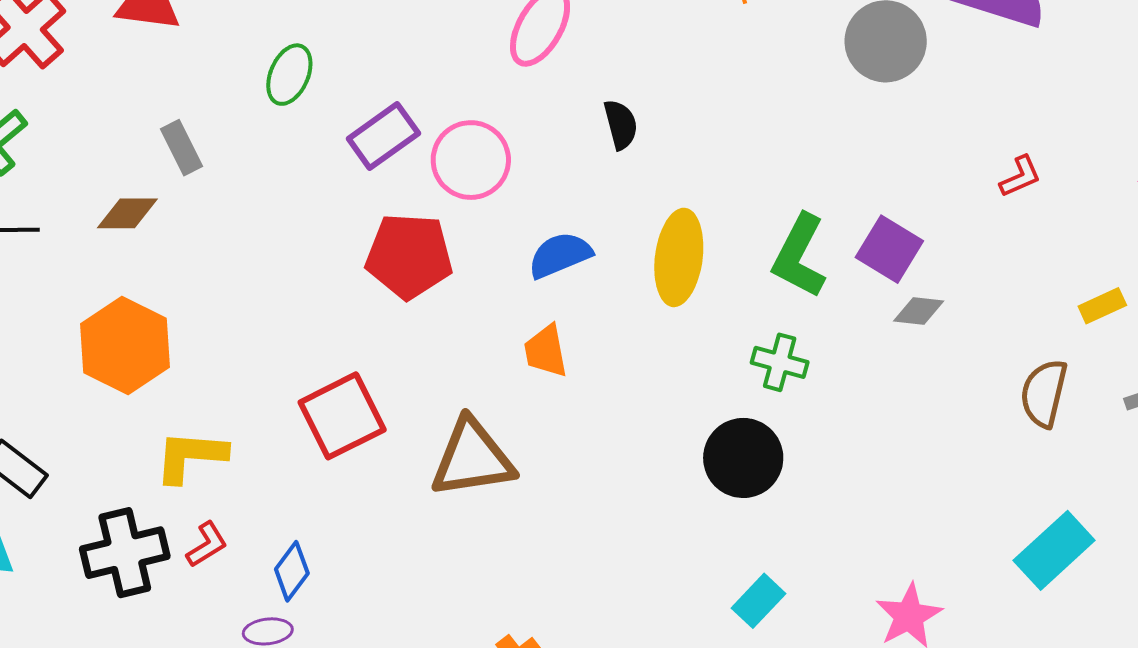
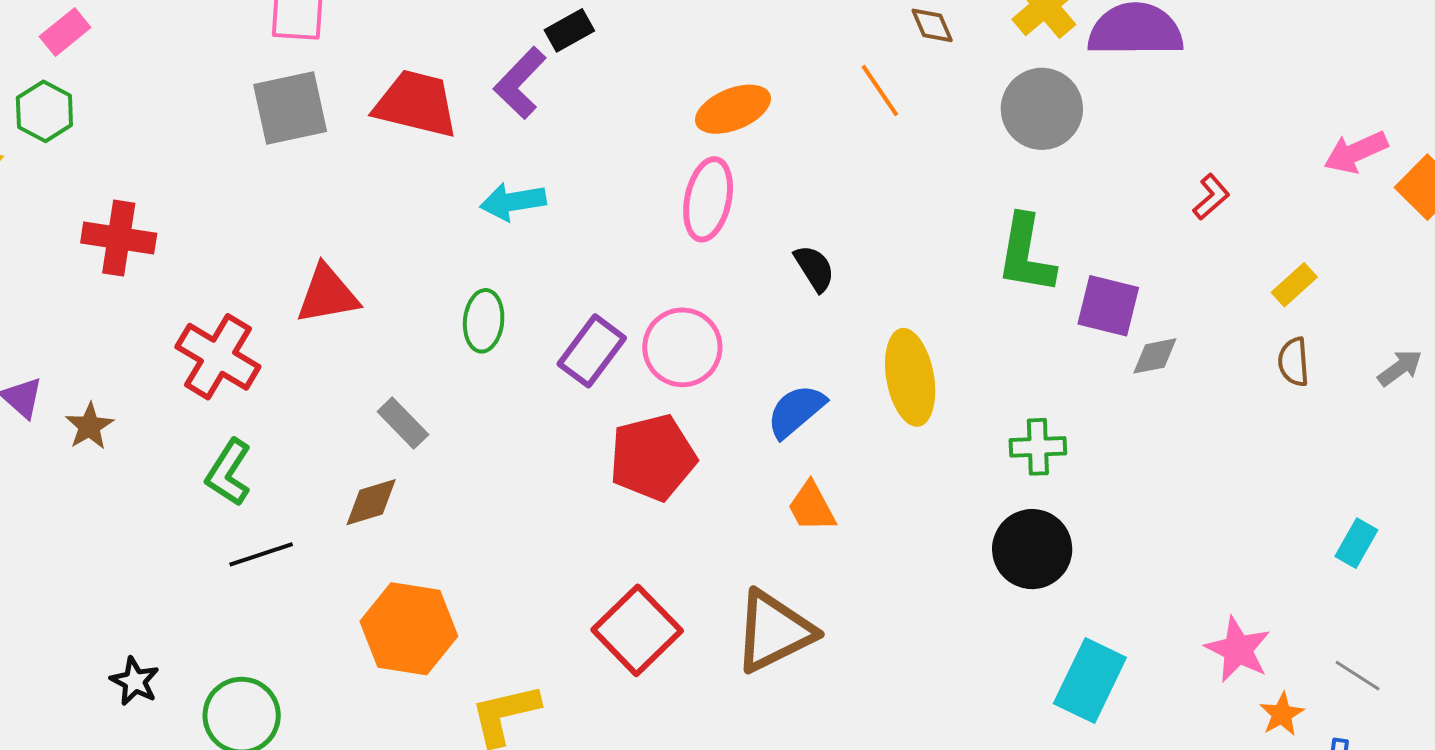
green L-shape: (799, 256) -> (1026, 254), moved
yellow rectangle: (1102, 306) -> (1294, 285), moved
brown semicircle: (1044, 393) -> (1294, 362), moved, size x0.7
cyan rectangle: (1054, 550) -> (1356, 543), size x0.6
cyan rectangle: (759, 601) -> (1090, 680), size x1.5

